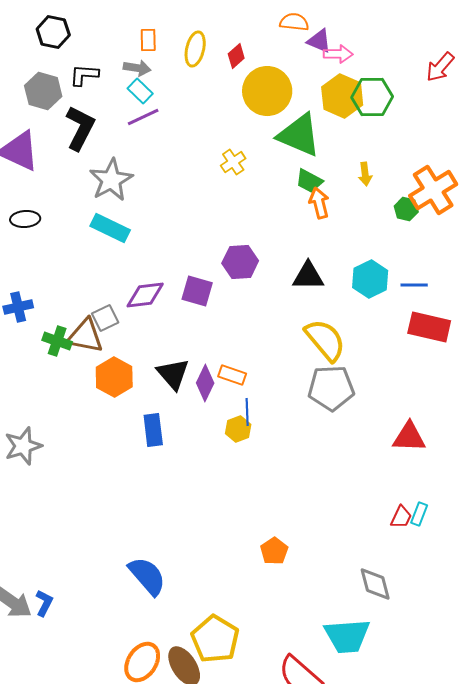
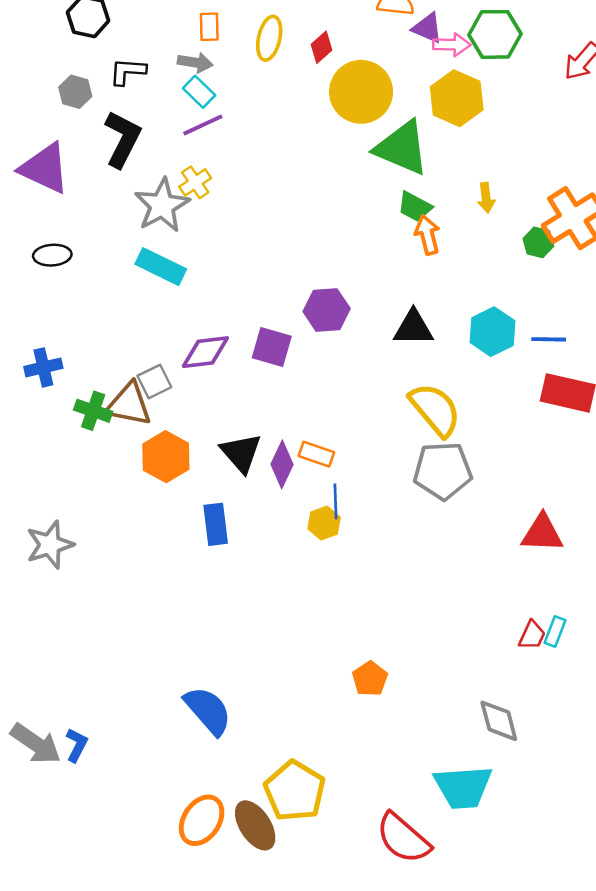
gray hexagon: (43, 91) -> (75, 92), size x0.7
green hexagon: (372, 97) -> (495, 34), moved
yellow cross: (233, 162) -> (195, 182), moved

